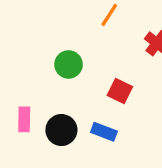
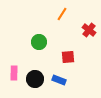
red square: (120, 91) -> (68, 57), turned -32

